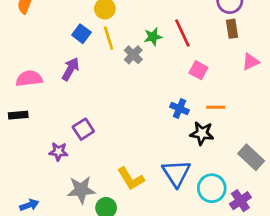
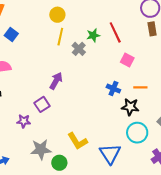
blue square: (81, 34) -> (11, 35), moved
yellow line: (109, 38) -> (60, 37), turned 30
purple arrow: (71, 69) -> (56, 81), moved
blue triangle: (176, 173) -> (110, 154), moved
cyan circle: (212, 188) -> (137, 133), moved

